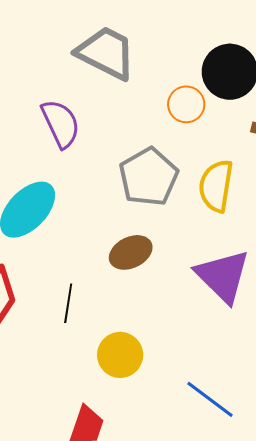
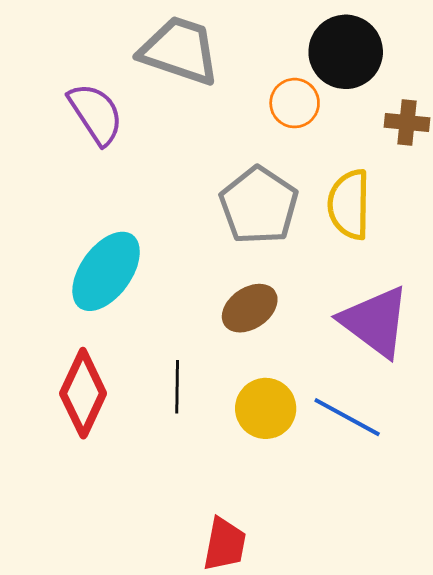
purple semicircle: (61, 124) -> (96, 114), moved
yellow circle: (120, 355) -> (266, 408), moved
blue line: (210, 399) -> (347, 417), moved

